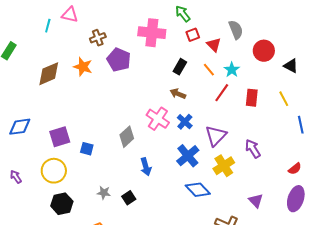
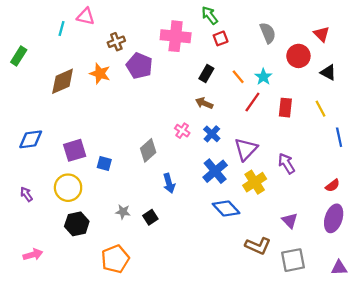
red triangle: (214, 45) -> (322, 34), moved
pink cross: (158, 119) -> (182, 131), size x0.6

